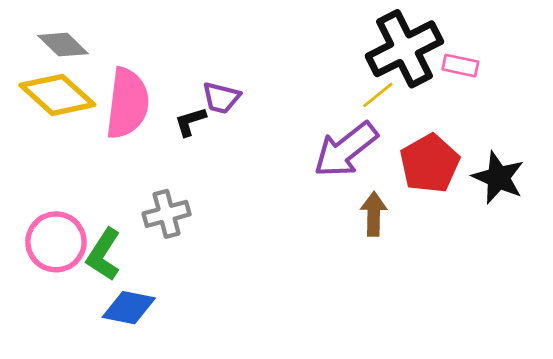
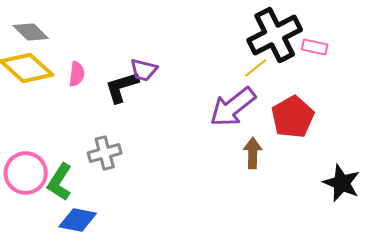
pink semicircle: (127, 103) -> (77, 74), size x0.5
black L-shape: (190, 122) -> (122, 87), size x1.5
black star: (498, 178) -> (342, 183), moved

